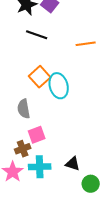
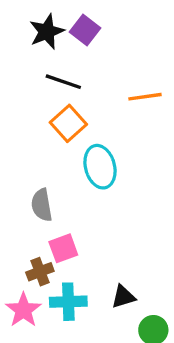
orange square: (40, 77) -> (68, 123), moved
black triangle: (73, 164) -> (123, 297), turned -35

